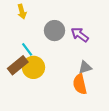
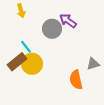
purple arrow: (80, 35) -> (68, 21), moved
gray triangle: (85, 67) -> (93, 64), moved

